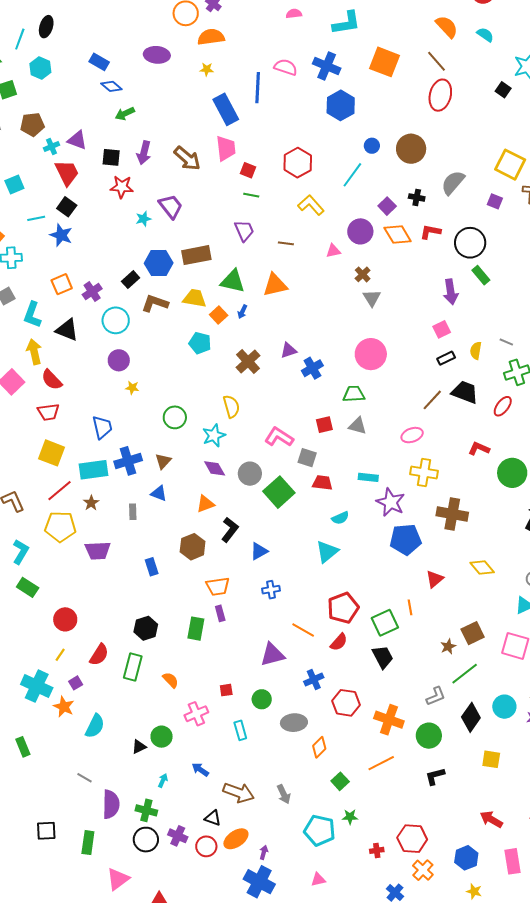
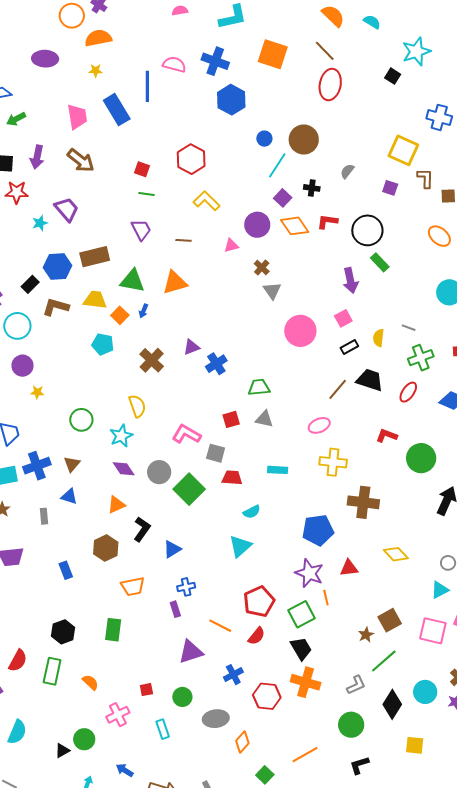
pink trapezoid: (226, 148) -> (77, 117), moved
cyan line: (352, 175) -> (277, 165), moved
gray semicircle: (453, 183) -> (347, 171), size x0.6
pink circle: (371, 354) -> (300, 331), moved
purple star: (391, 502) -> (309, 573), moved
red triangle: (435, 579) -> (349, 568), turned 36
purple rectangle: (220, 613) -> (175, 609), moved
orange cross: (389, 720) -> (306, 682), moved

